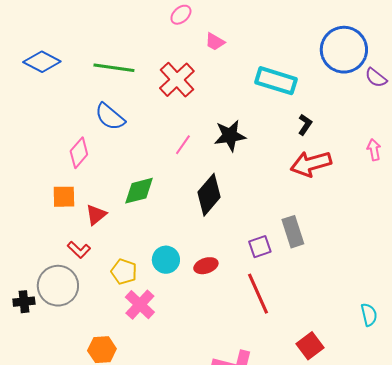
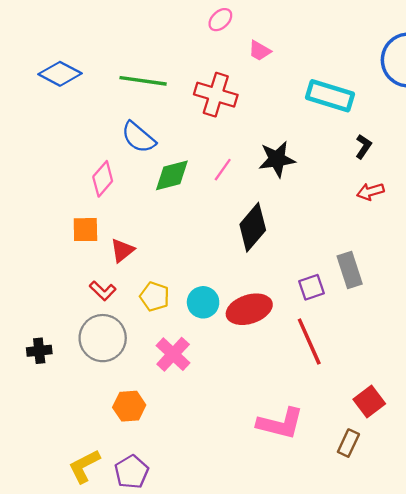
red cross: (177, 80) -> (216, 95), turned -30
red arrow: (311, 164) -> (370, 192), size x0.6
green diamond: (139, 191) -> (172, 175), moved
red ellipse: (206, 266) -> (249, 309), size x1.6
yellow pentagon: (124, 272) -> (155, 297), moved
gray circle: (58, 286) -> (103, 338), moved

